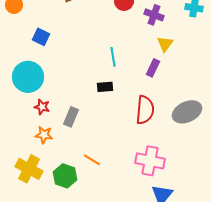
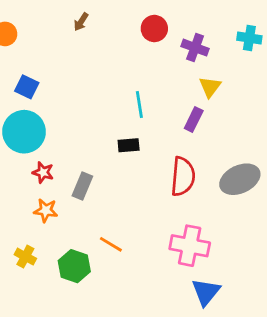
blue square: (41, 37) -> (27, 87), moved
yellow cross: (29, 169) -> (25, 257), size x0.6

